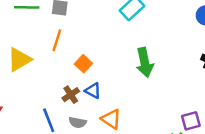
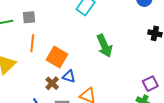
orange square: (83, 64) -> (57, 57), size x1.5

